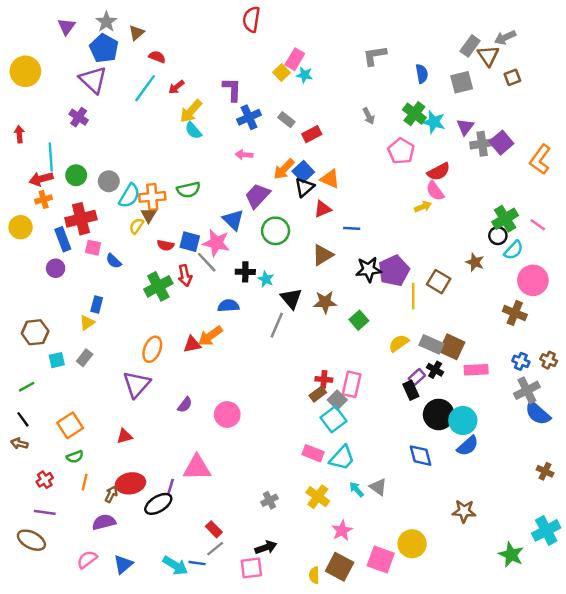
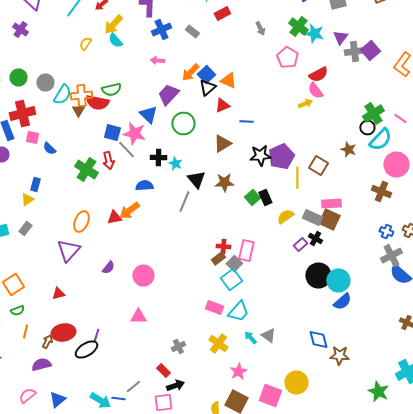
red rectangle: (312, 134) -> (222, 14), moved
yellow semicircle: (137, 226) -> (85, 44), moved
red semicircle: (166, 245) -> (97, 102), moved, size x1.6
cyan semicircle: (514, 250) -> (380, 140), size x1.4
green cross: (158, 286) -> (86, 170), turned -30
pink rectangle: (476, 370) -> (331, 204), moved
black rectangle: (411, 390) -> (265, 198), moved
blue diamond: (421, 456) -> (318, 340), moved
pink triangle: (197, 468) -> (138, 316), moved, size x0.7
red rectangle: (214, 529) -> (163, 370), moved

